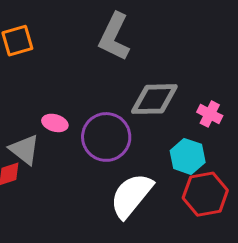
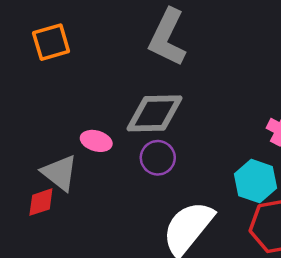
gray diamond: (154, 99) -> (155, 113), moved
purple circle: (106, 137) -> (158, 158), size x0.6

